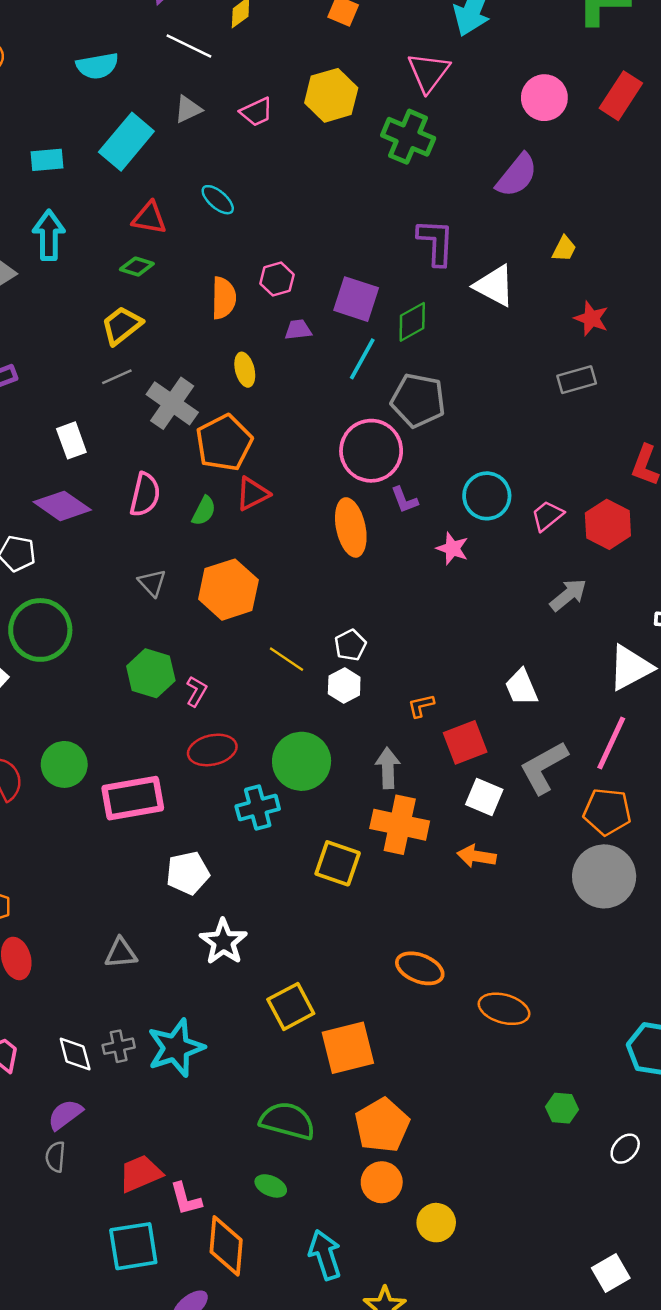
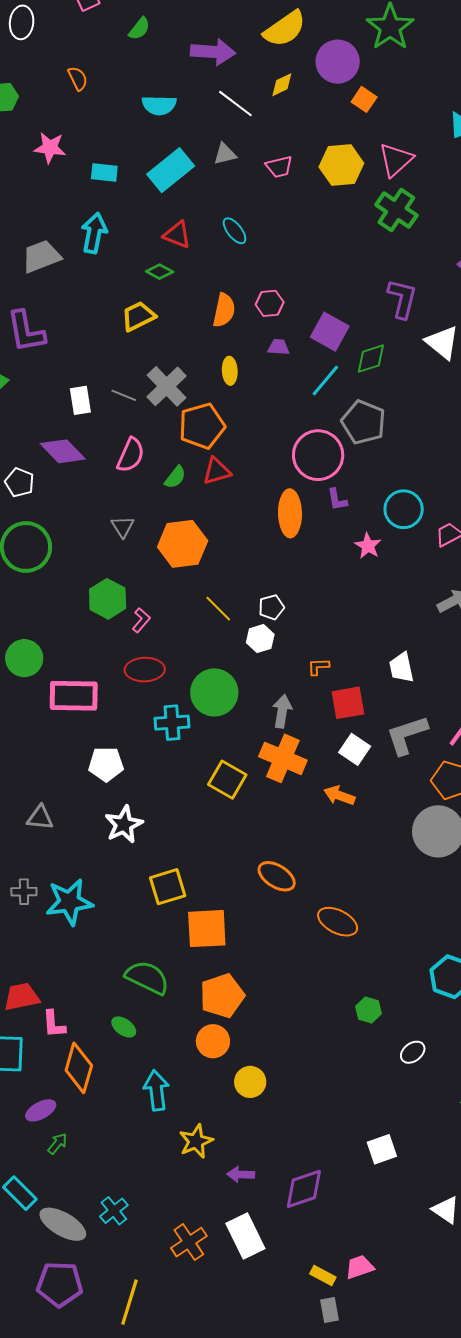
pink triangle: (429, 72) -> (396, 160), moved
gray line: (117, 377) -> (124, 395), moved, turned 35

